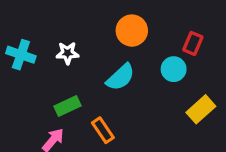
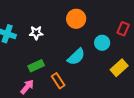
red rectangle: (193, 43) -> (123, 29), moved
cyan semicircle: (121, 77) -> (76, 57), moved

